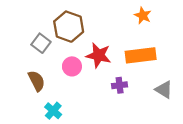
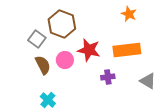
brown semicircle: (37, 81) -> (43, 65), moved

